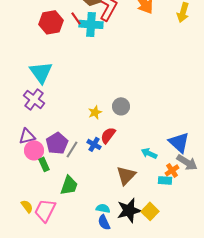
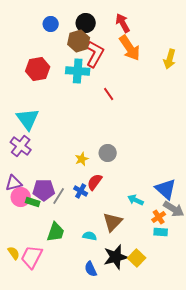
red line: (76, 18) -> (109, 94), moved
purple pentagon: (57, 143) -> (44, 190), turned 30
green rectangle: (44, 164) -> (33, 202), moved, turned -48
cyan rectangle: (165, 180) -> (161, 232), moved
cyan semicircle: (103, 208) -> (90, 236), moved

